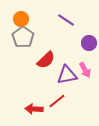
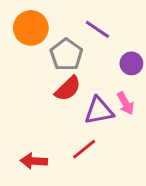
orange circle: (21, 19) -> (31, 28), size x1.5
gray pentagon: (23, 37) -> (66, 55), moved
red arrow: (34, 109) -> (34, 161), moved

